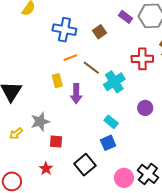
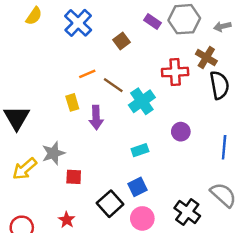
blue cross: (64, 30) -> (78, 23), moved, turned 35
cyan rectangle: (111, 122) -> (140, 150), turned -56
yellow arrow: (16, 133) -> (25, 169), size x1.5
blue square: (108, 143) -> (138, 187), moved
red star: (46, 169) -> (67, 220), moved
pink circle: (124, 178) -> (142, 218), moved

